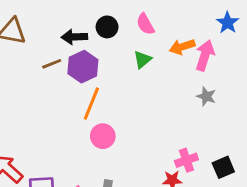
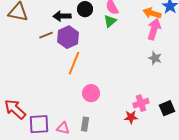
orange arrow: (182, 47) -> (152, 13), moved, turned 36
green triangle: (142, 60) -> (110, 21), moved
pink circle: (103, 136) -> (91, 93), moved

